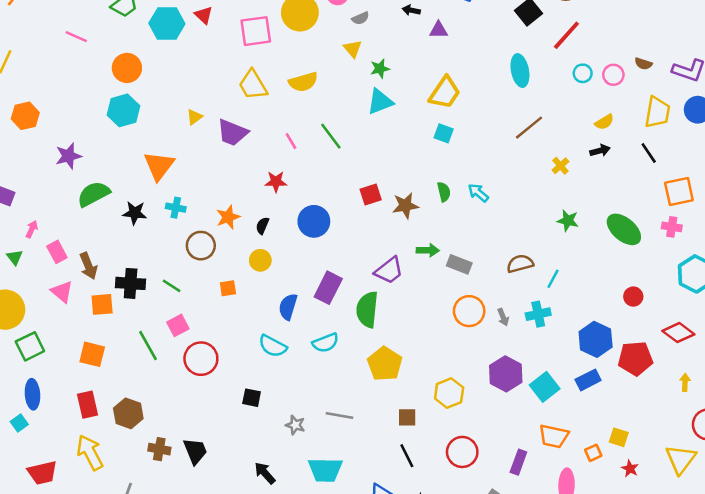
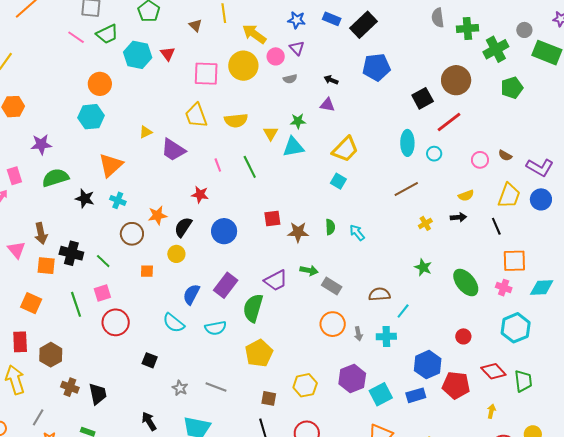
purple triangle: (439, 30) -> (327, 105), moved
pink line: (76, 37) -> (76, 37), moved
yellow triangle: (353, 49) -> (271, 133), moved
cyan circle: (583, 73) -> (434, 154), moved
black semicircle: (262, 226) -> (183, 227), size x1.5
pink rectangle: (57, 252) -> (14, 176), moved

